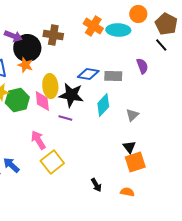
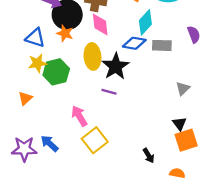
black star: (71, 95) -> (116, 66), turned 30
pink diamond: (42, 101) -> (100, 25), moved
cyan diamond: (103, 105) -> (145, 22), moved
black arrow: (96, 185) -> (149, 156), moved

